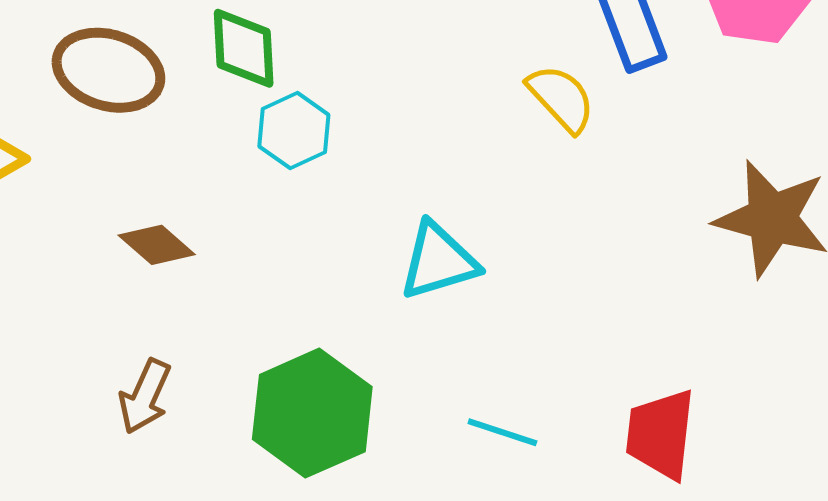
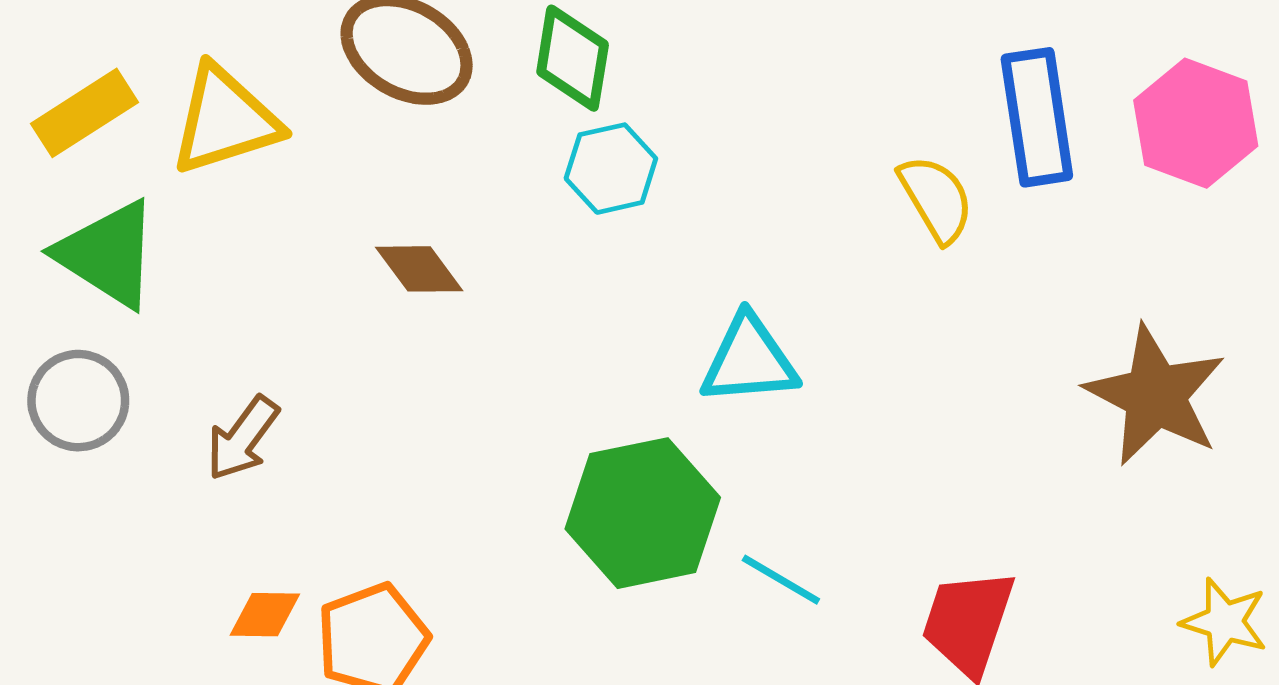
brown arrow: (145, 397) -> (243, 438), moved
green hexagon: (312, 413) -> (643, 513), moved

